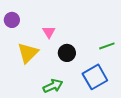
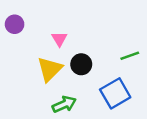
yellow triangle: (28, 53) -> (50, 69), moved

